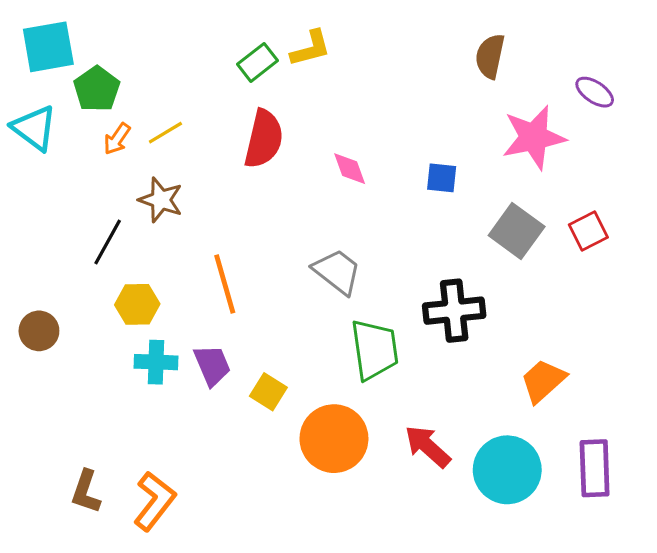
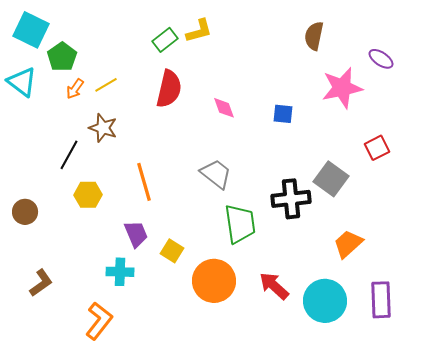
cyan square: (48, 47) -> (31, 30), turned 36
gray square: (517, 231) -> (331, 179), moved
cyan cross: (156, 362) -> (120, 272), moved
brown L-shape: (86, 492) -> (41, 283), moved, turned -144

